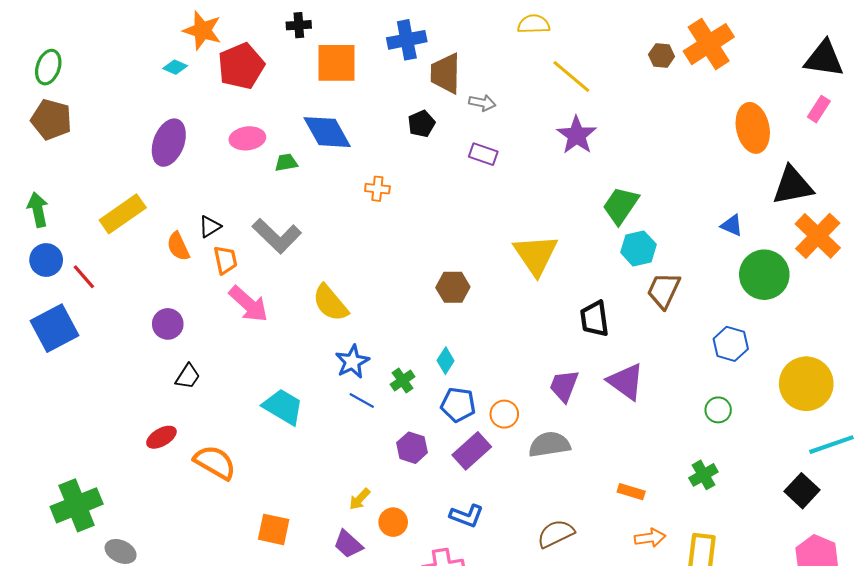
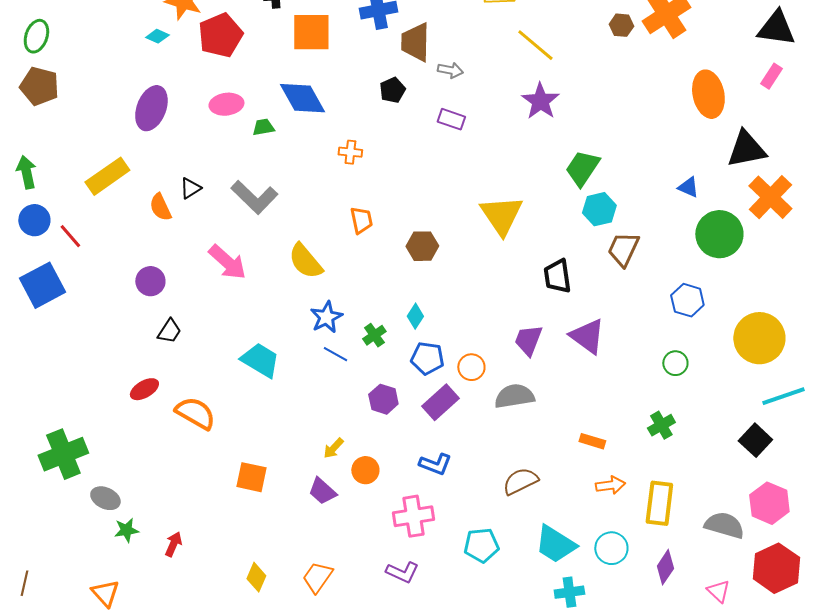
orange trapezoid: (225, 260) -> (361, 220), moved

